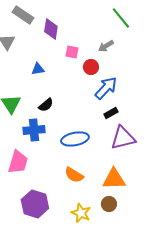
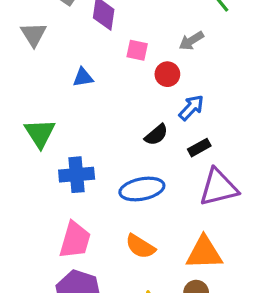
blue arrow: (106, 88) -> (191, 108), size x0.7
black semicircle: (46, 105) -> (156, 135), moved
pink trapezoid: (18, 162) -> (75, 240), moved

